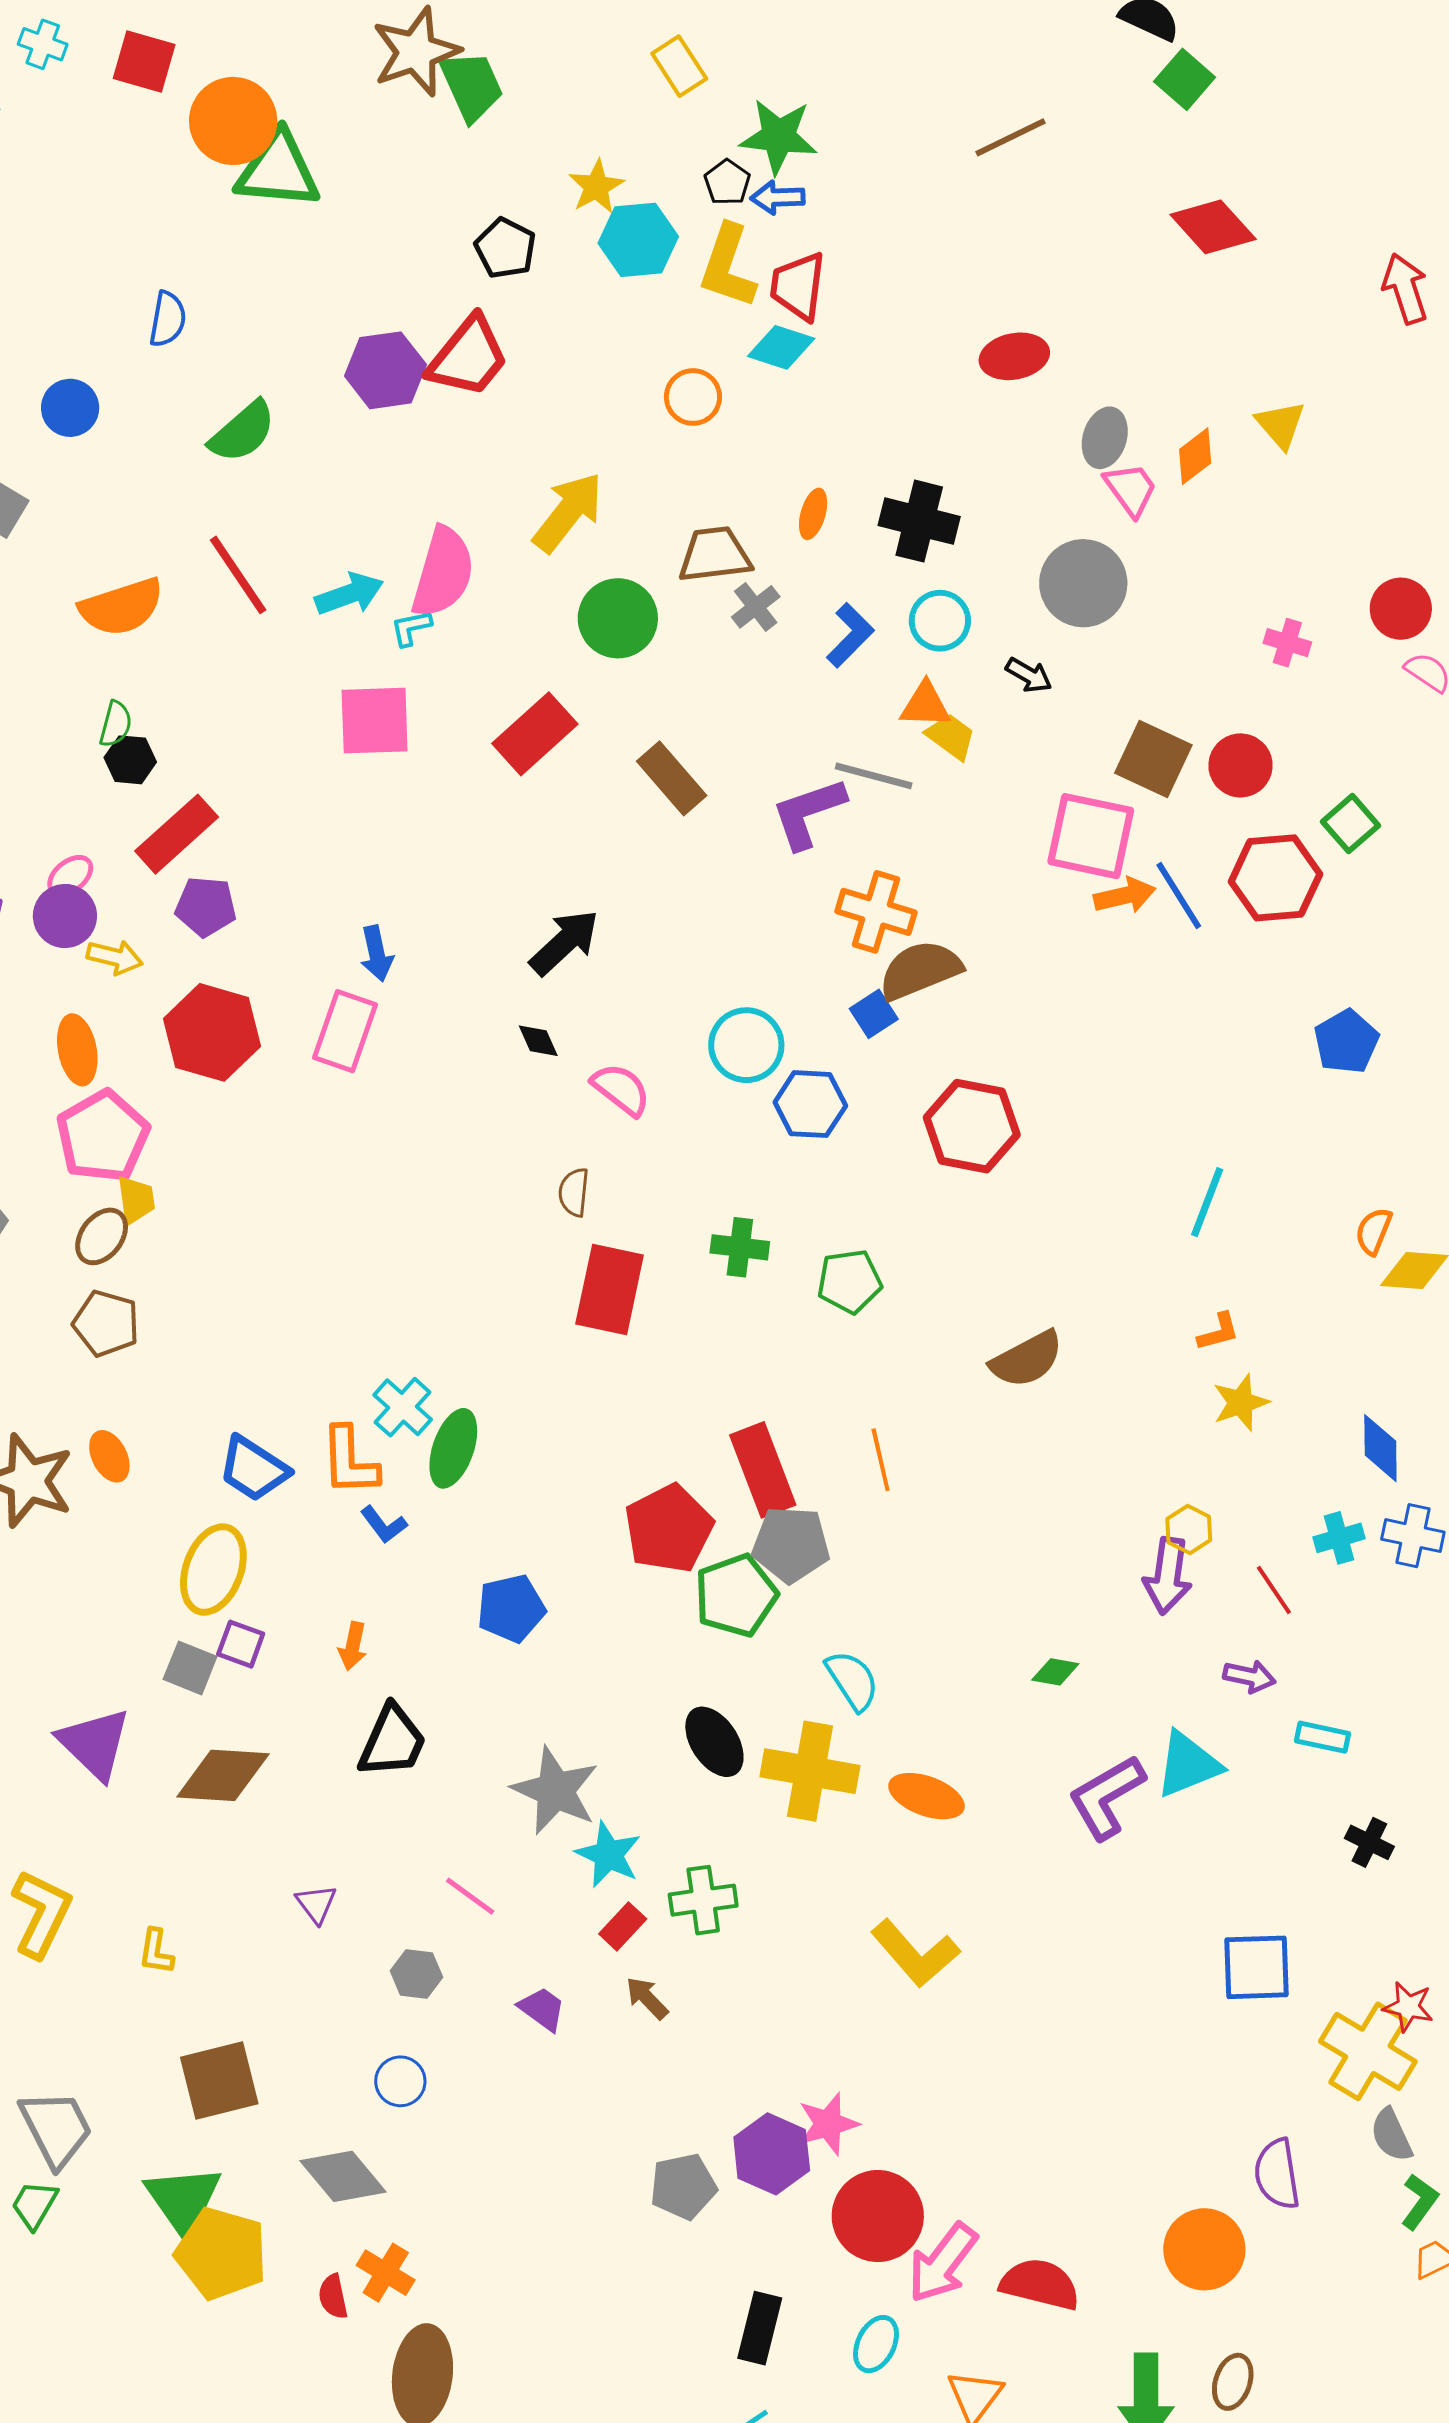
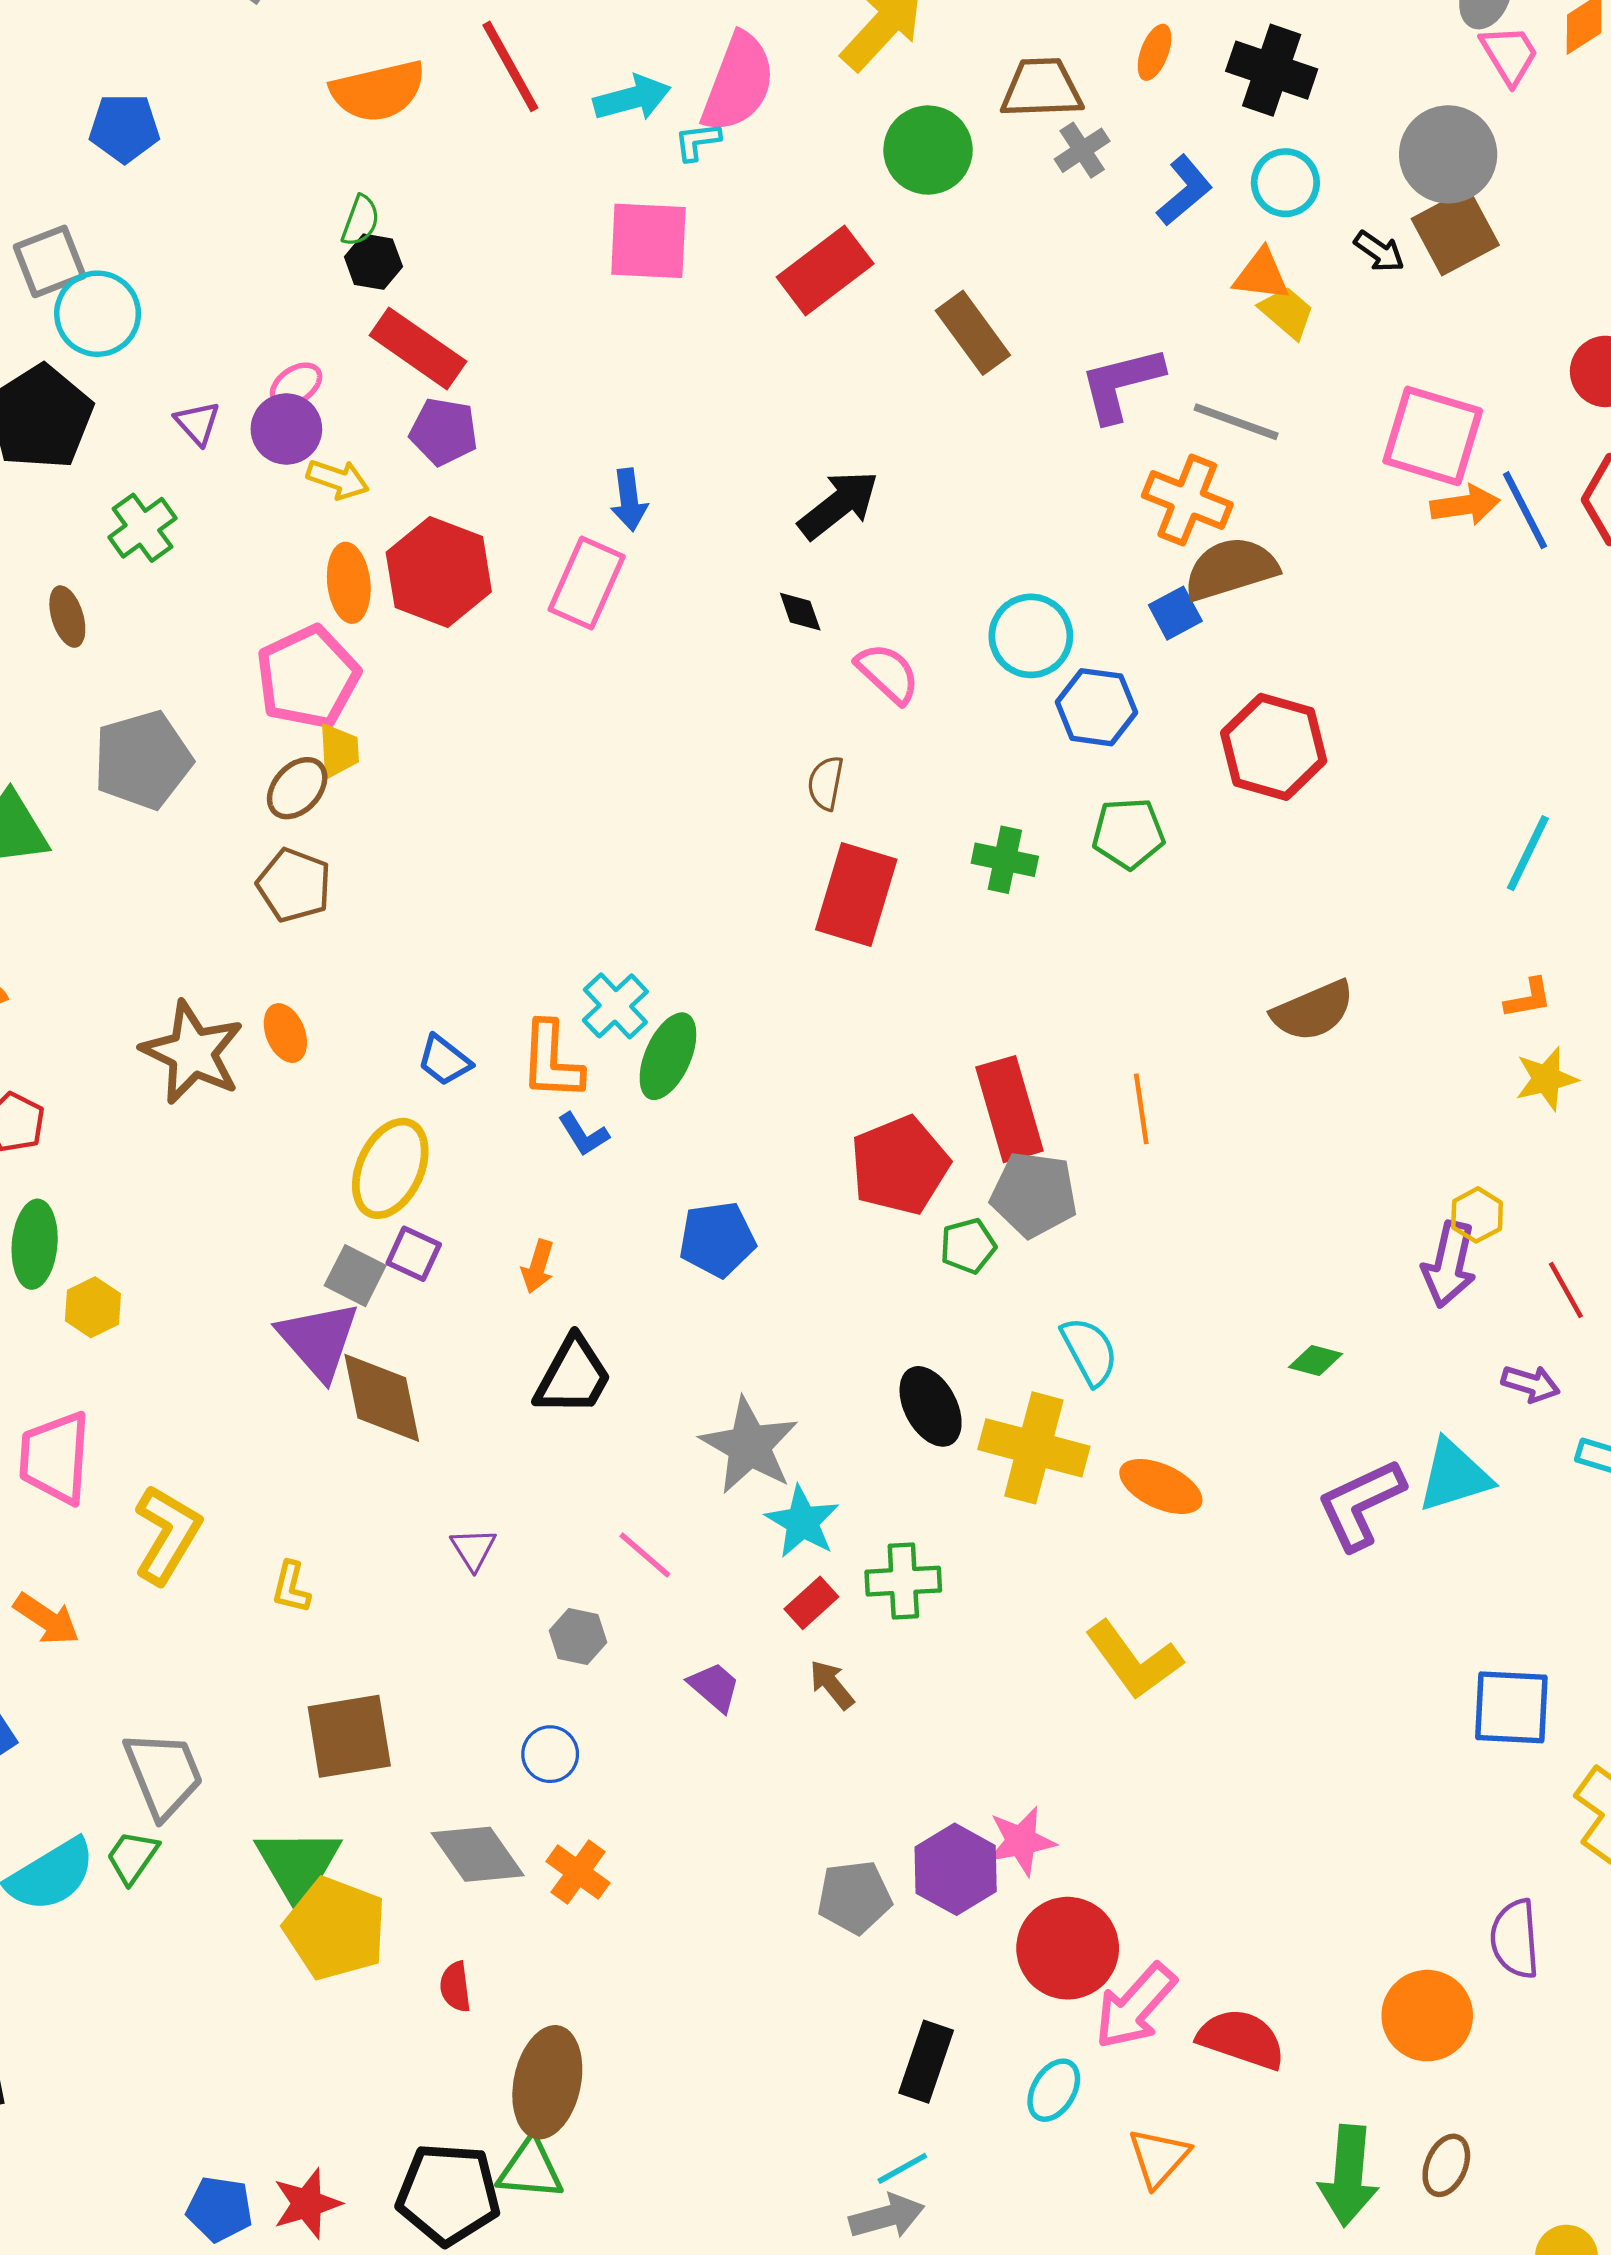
brown square: (1153, 759) -> (1455, 232), moved, turned 32
gray line: (874, 776) -> (1236, 422), moved
red rectangle: (177, 834) -> (418, 348), turned 72
orange ellipse: (77, 1050) -> (349, 583), moved
green pentagon: (849, 1281) -> (1128, 833), moved
blue trapezoid: (254, 1469) -> (444, 1060), size x0.7
green pentagon: (736, 1595) -> (968, 1246), size x0.6
purple triangle: (94, 1744) -> (319, 1340), moved
brown diamond: (223, 1775) -> (382, 1398), turned 70
orange cross: (386, 2273) -> (578, 1872), moved

